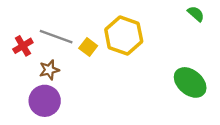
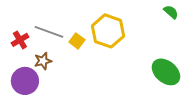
purple circle: (45, 101) -> (25, 81), moved

